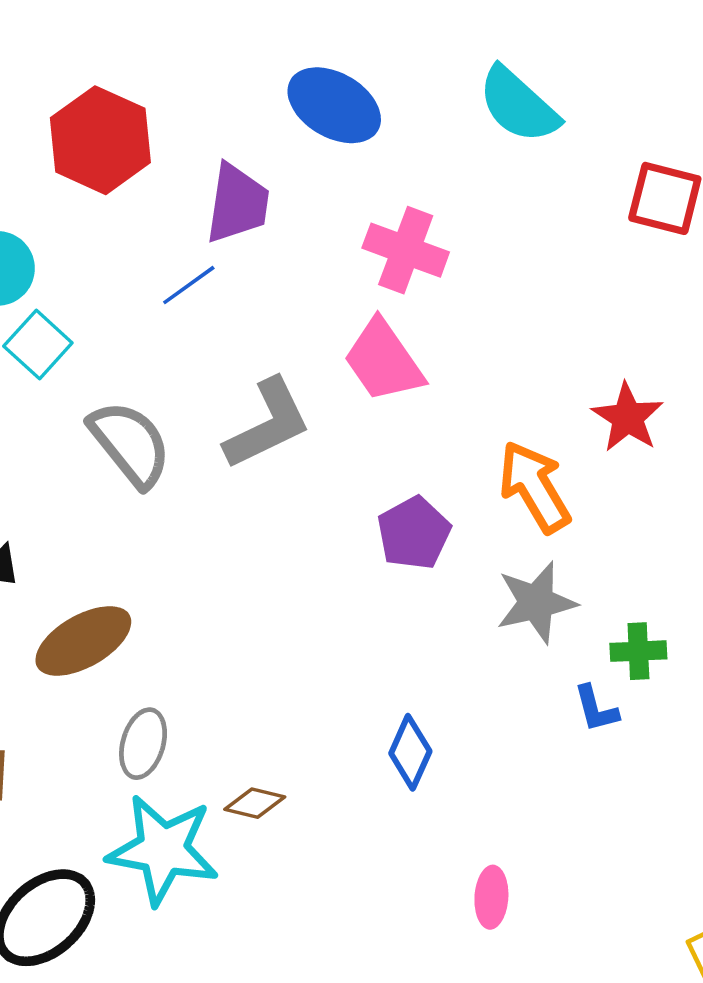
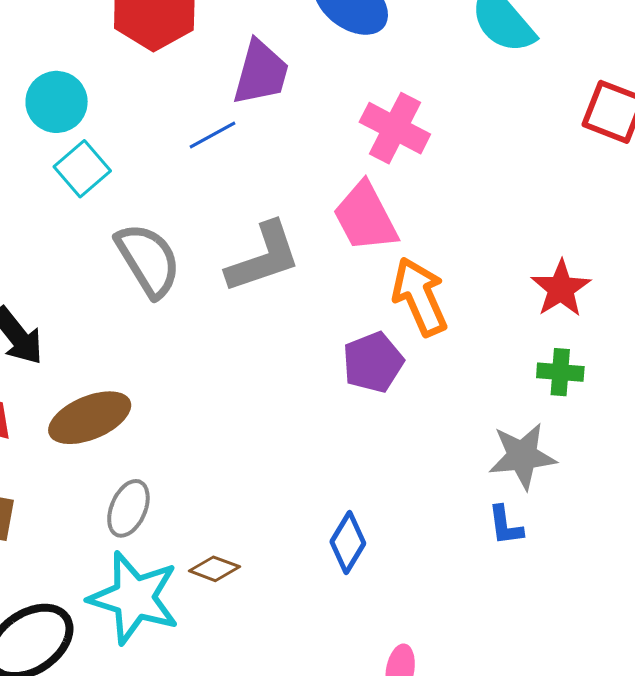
orange arrow: (535, 487) -> (420, 297), moved
gray star: (536, 602) -> (522, 456), moved
green cross: (638, 651) -> (560, 372), moved

